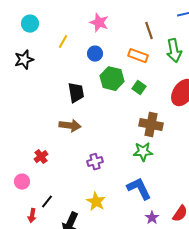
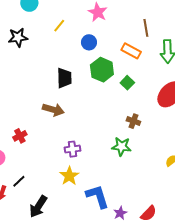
brown cross: (151, 125) -> (133, 121), size x0.6
blue L-shape: (139, 189) -> (98, 196), moved
yellow star: (96, 202) -> (69, 176), moved

